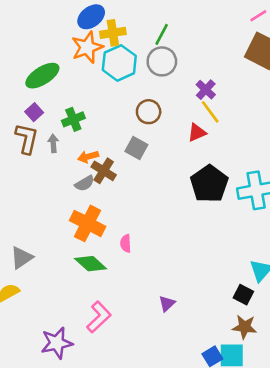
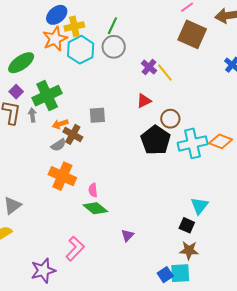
brown circle: (149, 112) -> (170, 119), moved
yellow line: (210, 112) -> (165, 72), moved
green cross: (73, 119) -> (47, 96), size x1.6
gray square: (136, 148) -> (97, 115), turned -30
green diamond: (91, 264) -> (95, 208), moved

